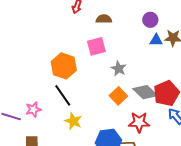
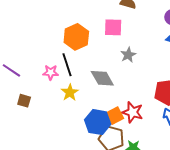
gray diamond: (145, 92) -> (102, 78), moved
orange square: (118, 96) -> (115, 116), moved
pink star: (33, 109) -> (51, 72), moved

